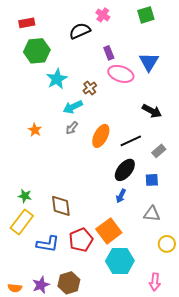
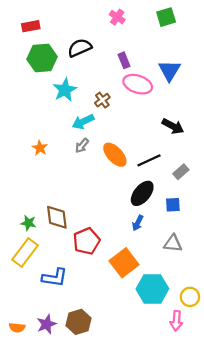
black semicircle: (80, 31) -> (80, 48), moved
orange ellipse: (101, 136) -> (115, 155), turned -70
brown diamond: (61, 206) -> (57, 217), moved
red pentagon: (81, 240) -> (86, 241), moved
yellow circle: (167, 244) -> (190, 297), moved
cyan hexagon: (120, 261) -> (152, 289), moved

